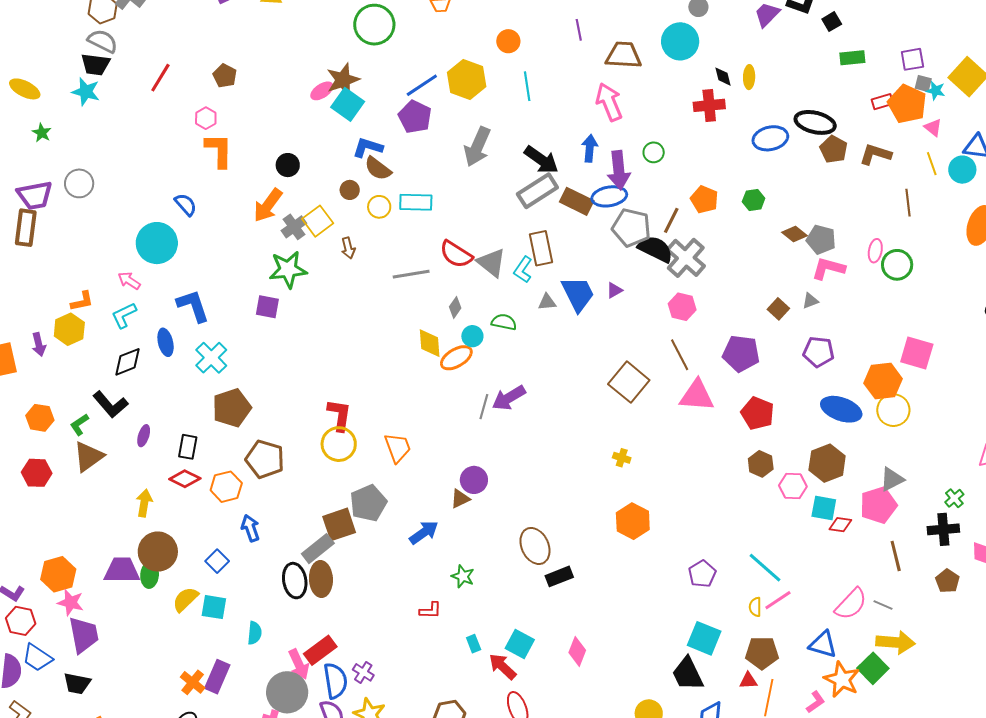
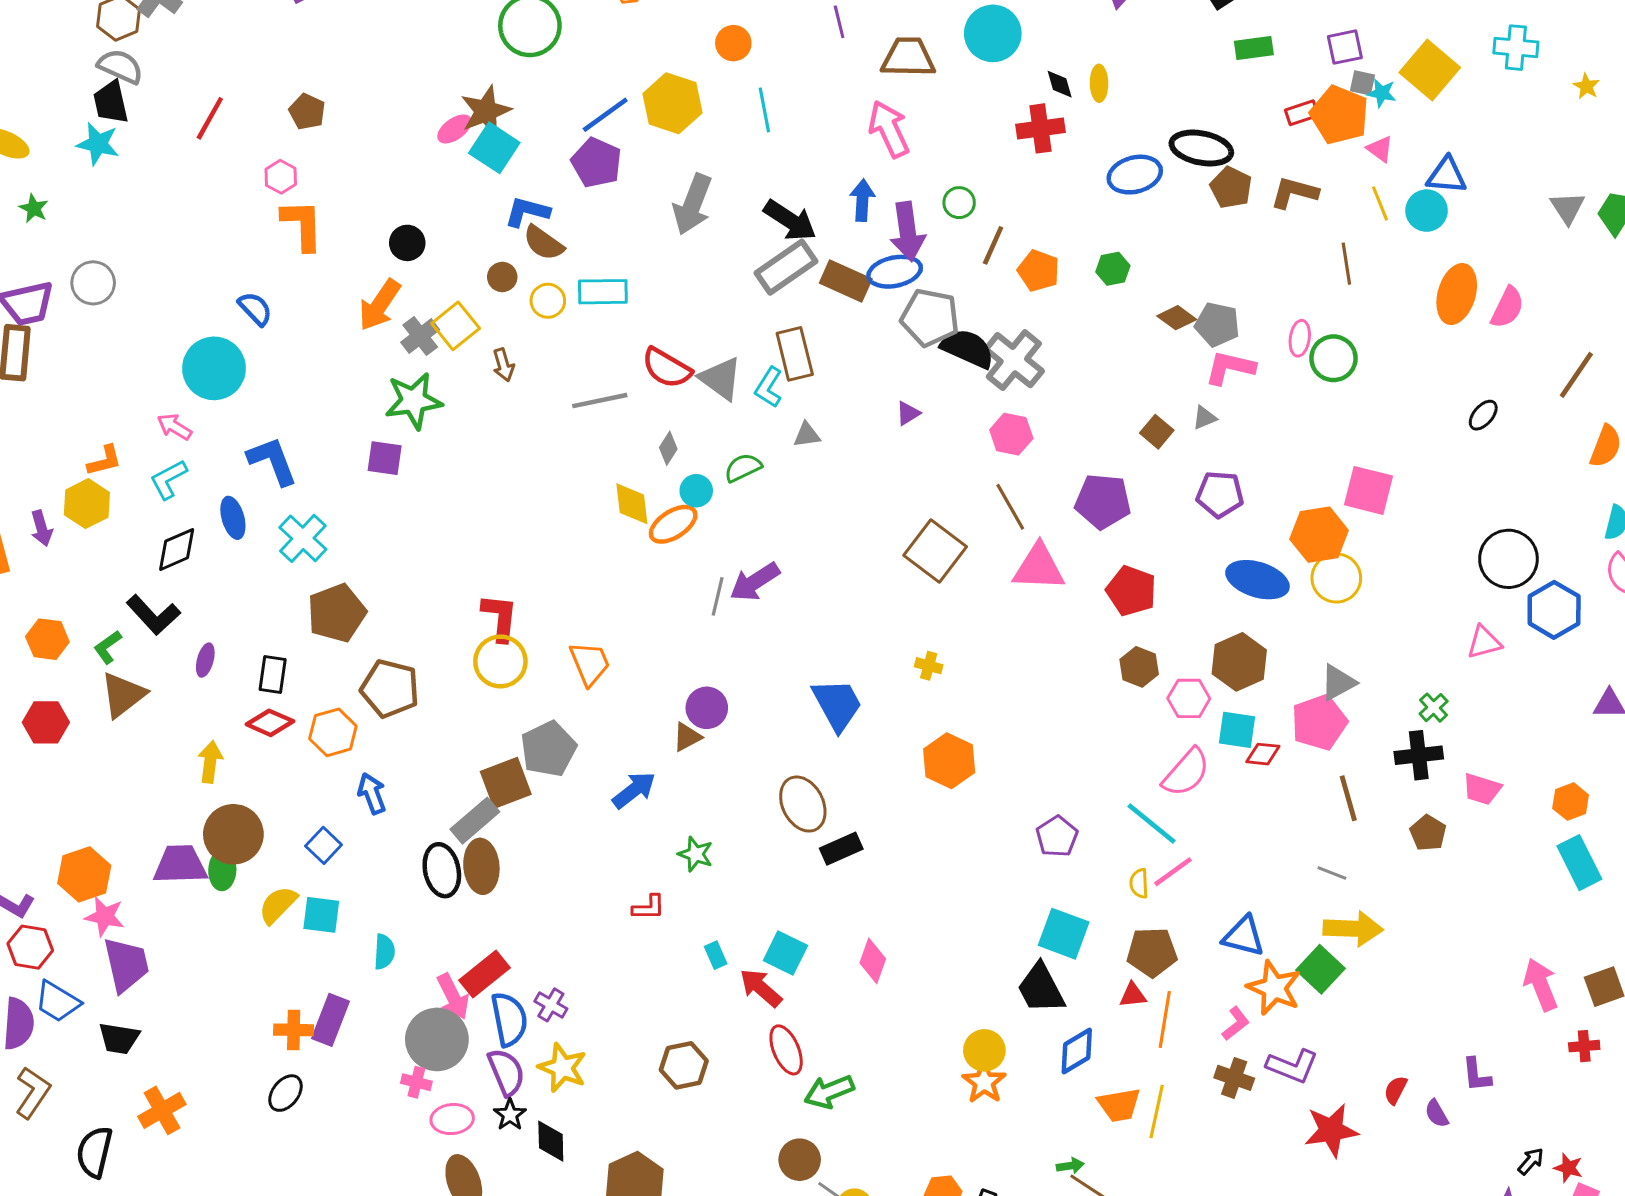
black trapezoid: (95, 64) -> (111, 102), turned 72
brown line: (671, 220) -> (993, 245), moved
blue trapezoid: (578, 294) -> (837, 705), moved
green semicircle: (504, 322) -> (743, 468), turned -35
pink semicircle: (851, 604) -> (1186, 772), moved
orange cross: (193, 682) -> (294, 1030), turned -35

